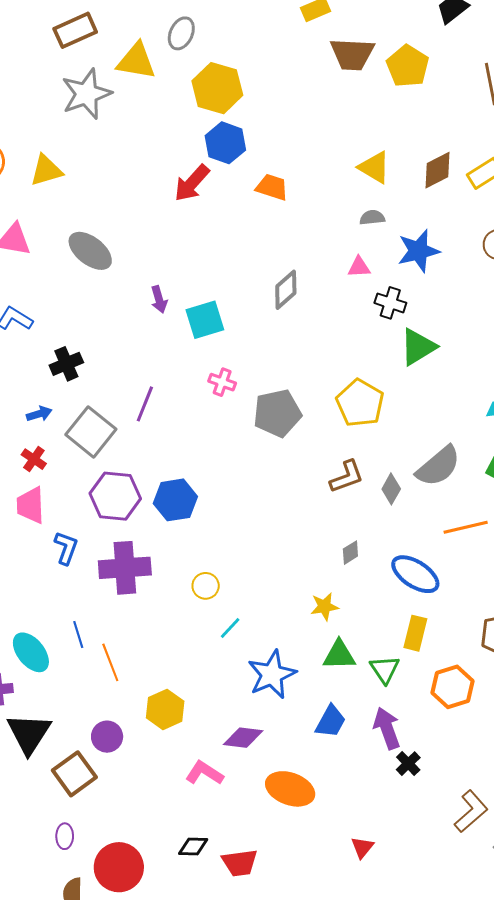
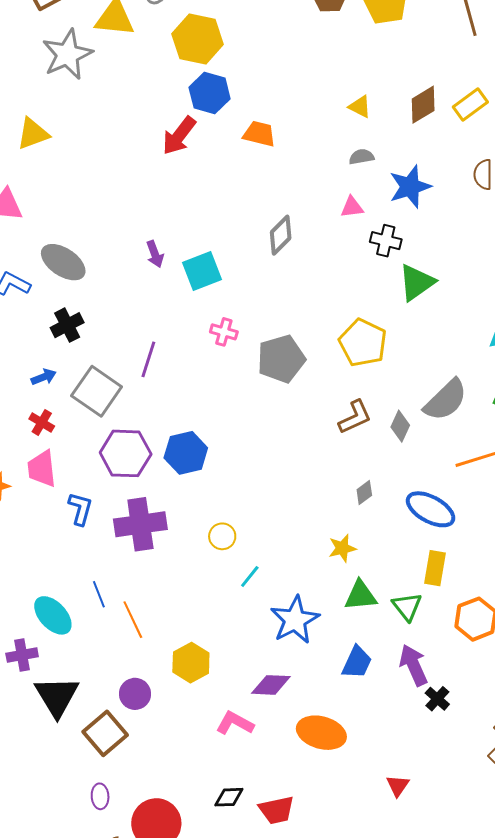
yellow triangle: (374, 167) -> (360, 107), size x0.7
gray ellipse: (90, 251) -> (63, 262), moved

